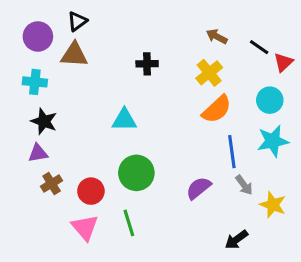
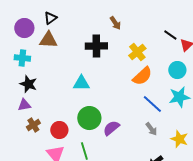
brown arrow: (217, 36) -> (115, 23), moved, turned -152
black cross: (147, 64) -> (96, 46), size x1.5
blue line: (232, 152) -> (152, 104), turned -40
gray arrow: (244, 185) -> (151, 129), moved
purple semicircle: (199, 188) -> (111, 128), moved

